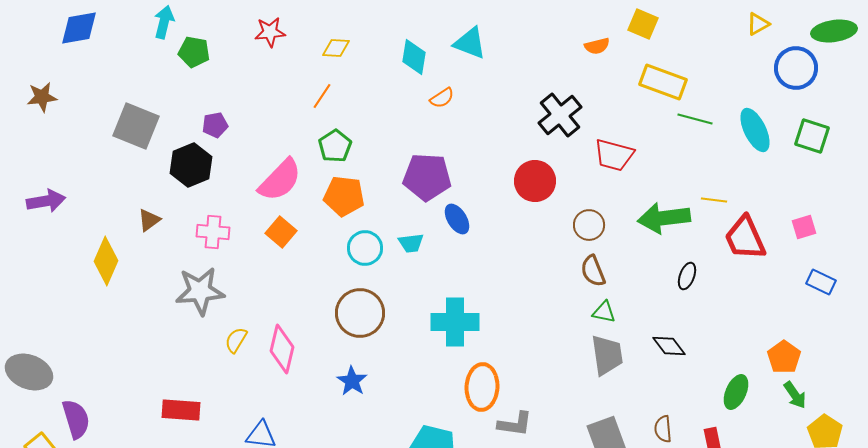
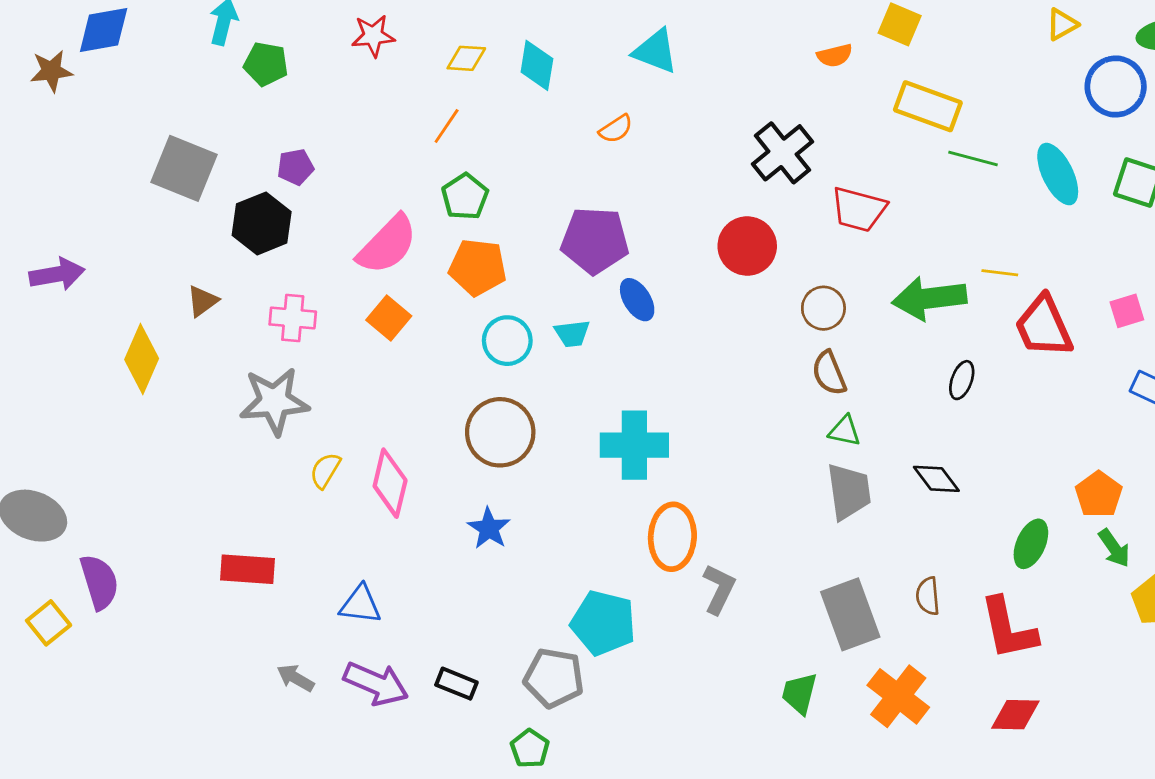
cyan diamond: (414, 57) -> (537, 65), moved
brown star: (42, 97) -> (51, 71), moved
gray L-shape: (515, 424) -> (719, 589), turned -72

